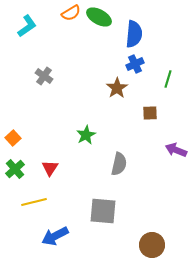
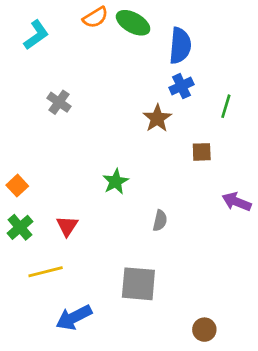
gray semicircle: (119, 164) -> (160, 221), size x0.7
brown circle: (152, 245) -> (204, 330), size x0.7

